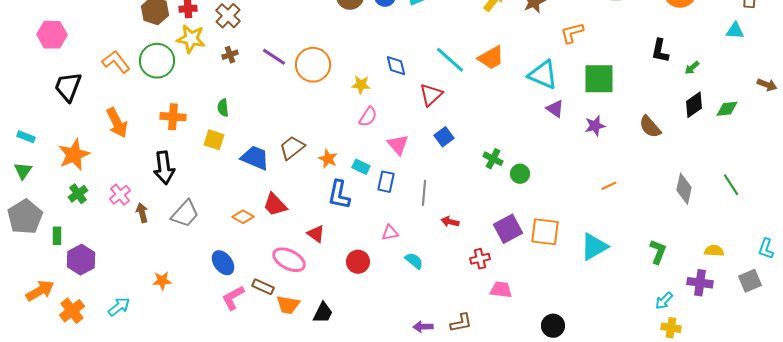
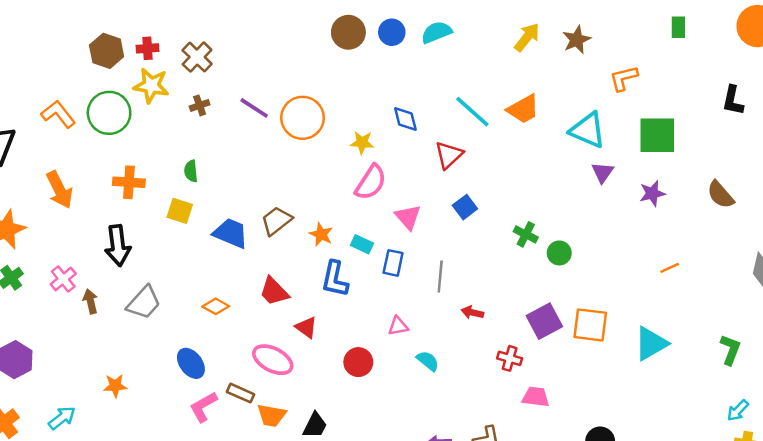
purple triangle: (555, 109) -> (603, 172), turned 30
pink semicircle: (368, 117) -> (371, 182), size x1.4
red trapezoid: (275, 205) -> (274, 291), moved
red cross: (480, 259) -> (510, 358), turned 30

